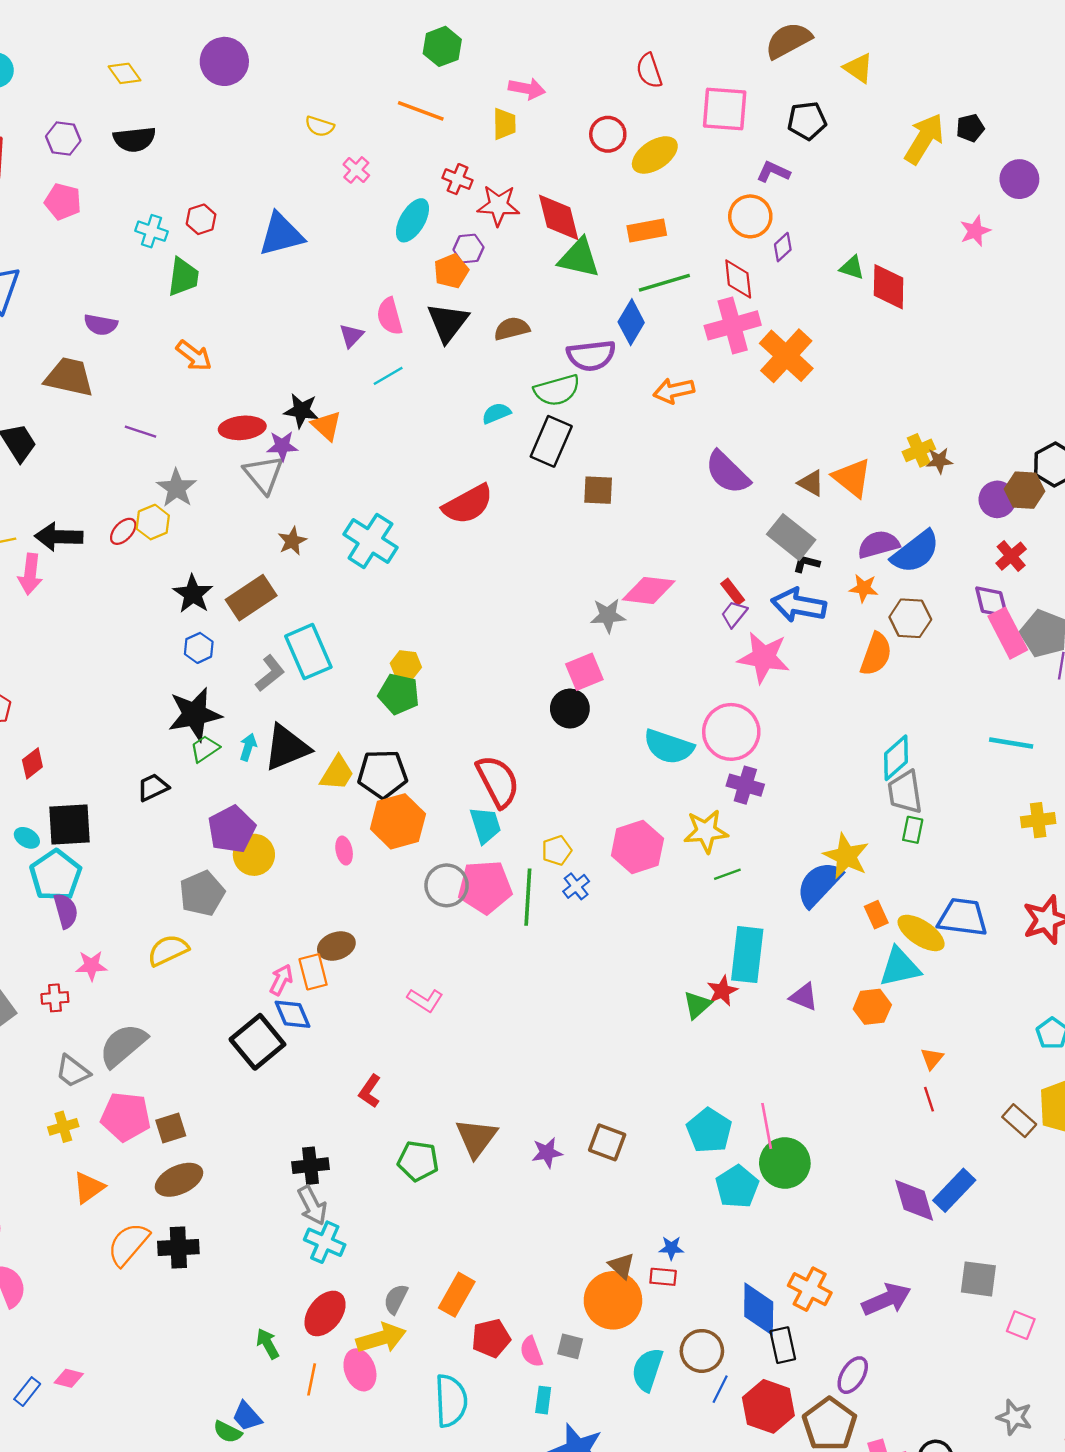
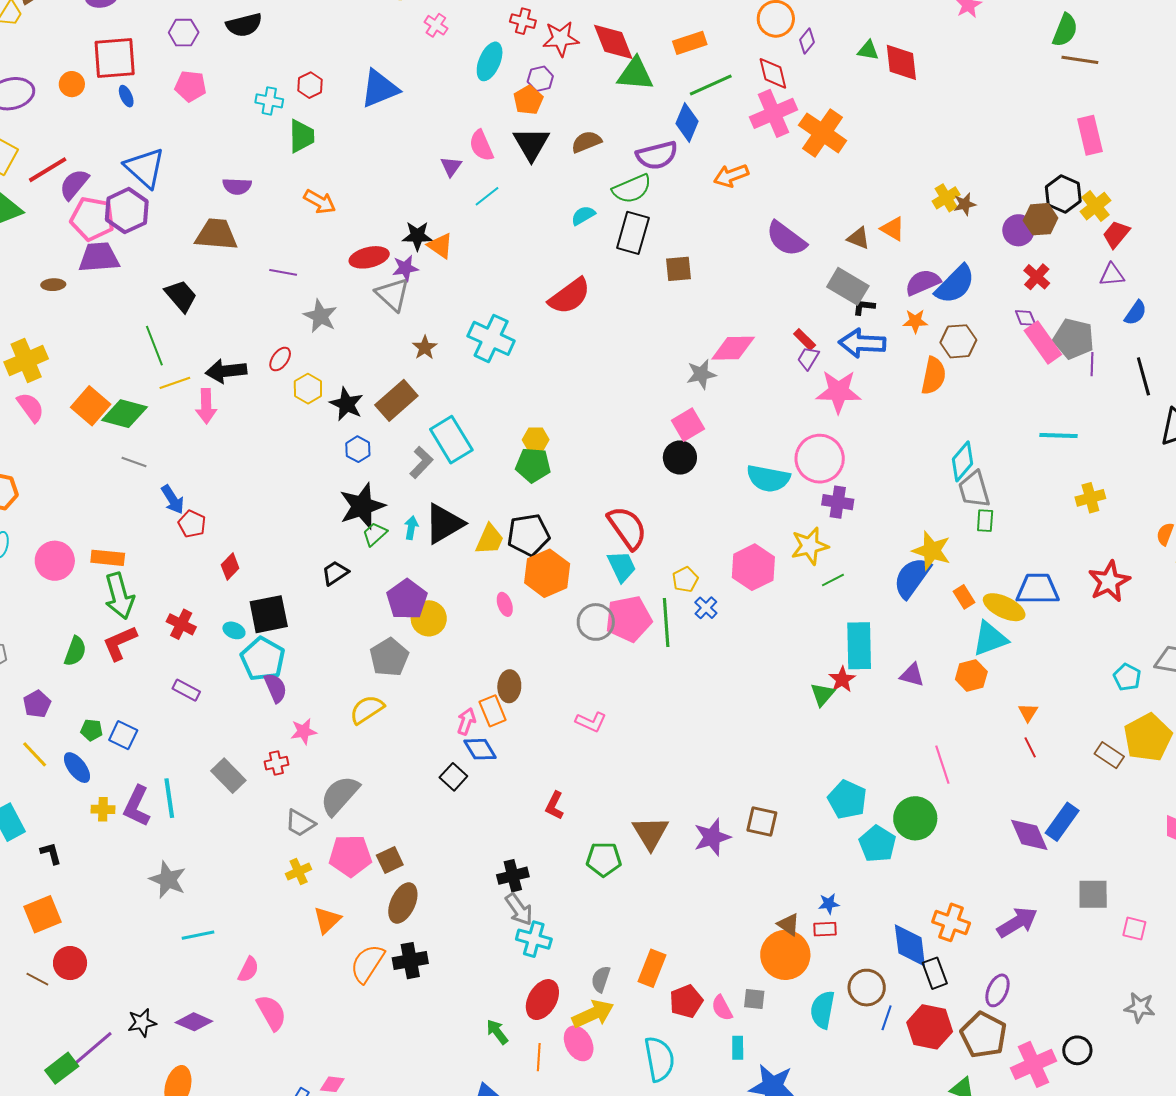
orange triangle: (852, 478) -> (893, 229), size x0.7
yellow hexagon: (153, 522) -> (308, 389), moved
purple diamond: (992, 602) -> (1026, 318), size x0.7
brown ellipse: (336, 946) -> (509, 686), turned -60
black square: (257, 1042) -> (453, 777), size x0.6
pink line: (767, 1126) -> (942, 765), moved
purple star: (547, 1153) -> (712, 837), size x1.4
brown ellipse: (179, 1180) -> (403, 903), turned -33

